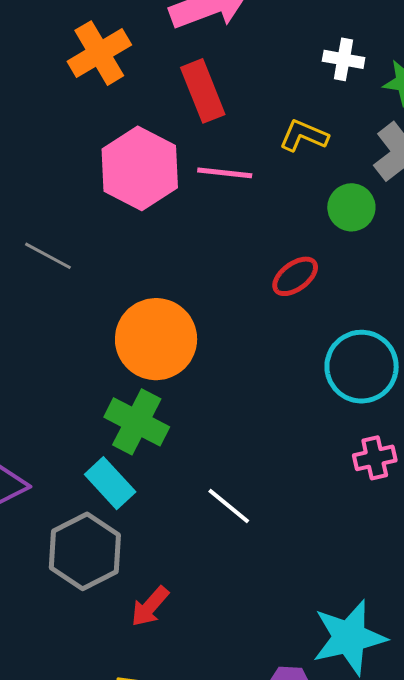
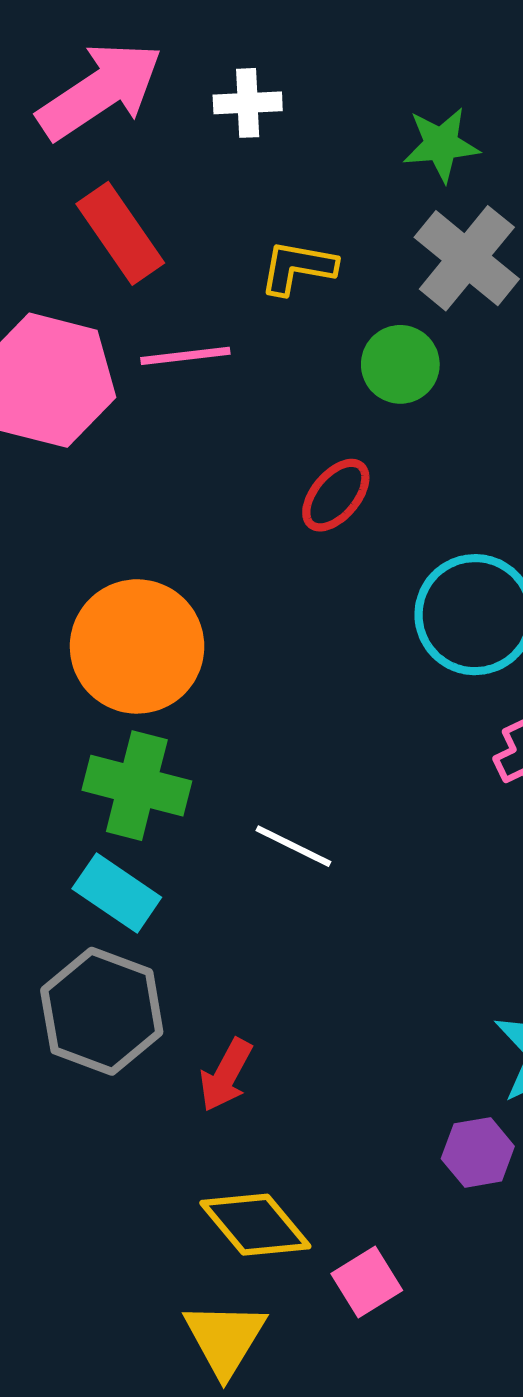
white cross: (344, 59) -> (248, 103), moved
white line: (229, 506) -> (293, 846), moved

